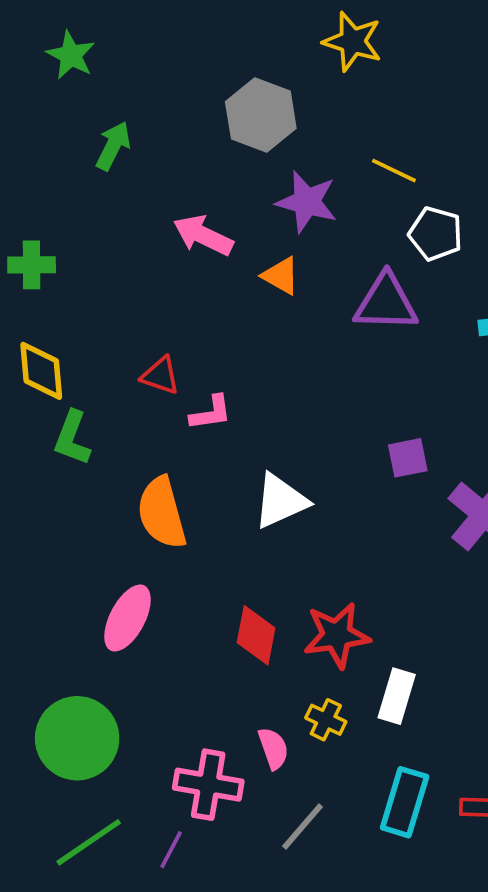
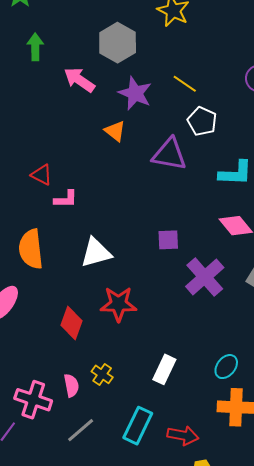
green arrow: (113, 146) -> (35, 47), turned -36
pink arrow: (203, 235) -> (79, 80), moved
red star: (337, 635) -> (118, 304), moved
white rectangle: (397, 696) -> (164, 369), moved

